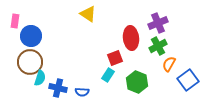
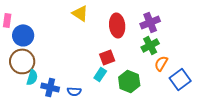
red ellipse: (131, 38) -> (117, 25), moved

